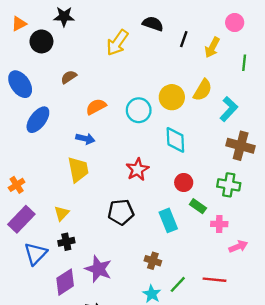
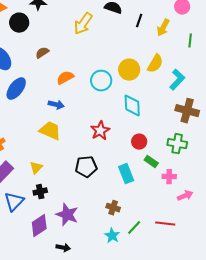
yellow trapezoid: (78, 169) -> (50, 131), turned -55

